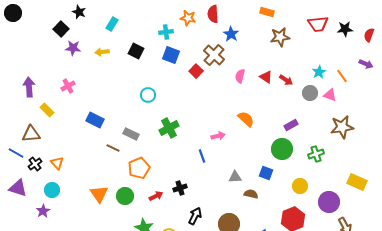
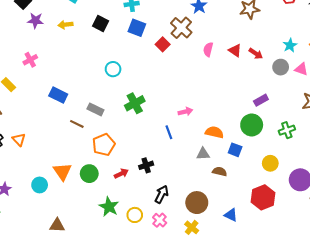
orange semicircle: (246, 119) -> (214, 132), moved, turned -30
cyan circle: (52, 190) -> (40, 185), moved

